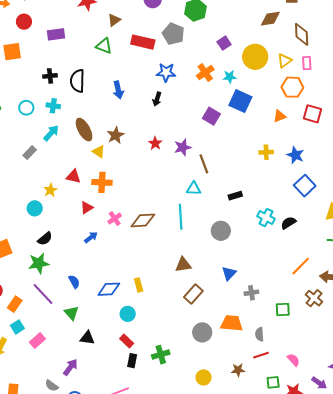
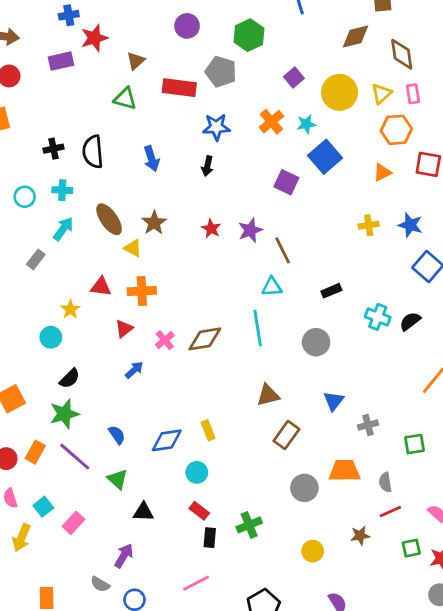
purple rectangle: (56, 34) -> (61, 61), moved
blue square: (240, 101) -> (325, 157), turned 30
orange rectangle: (15, 304) -> (35, 452), moved

